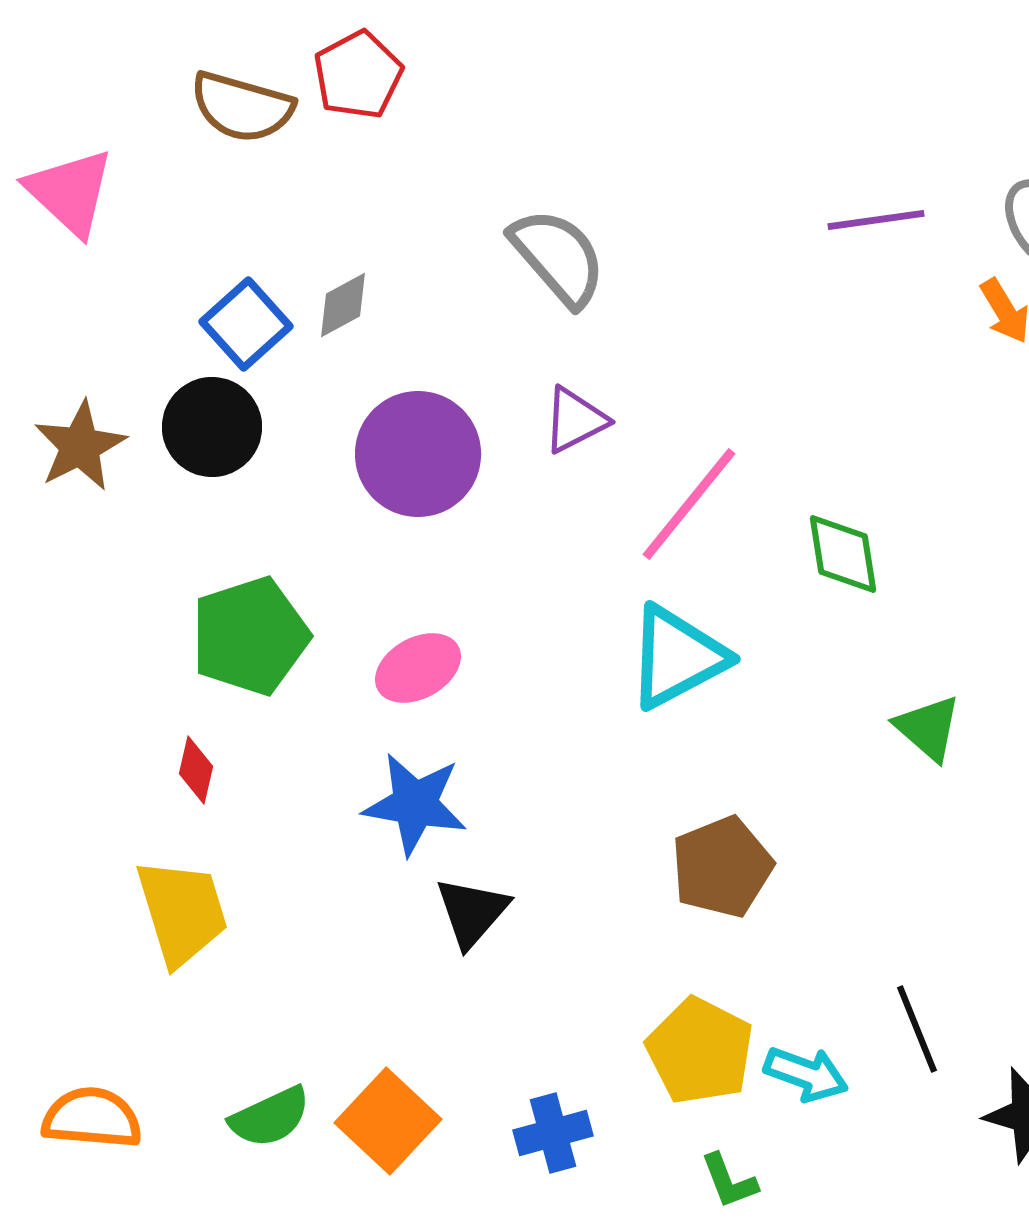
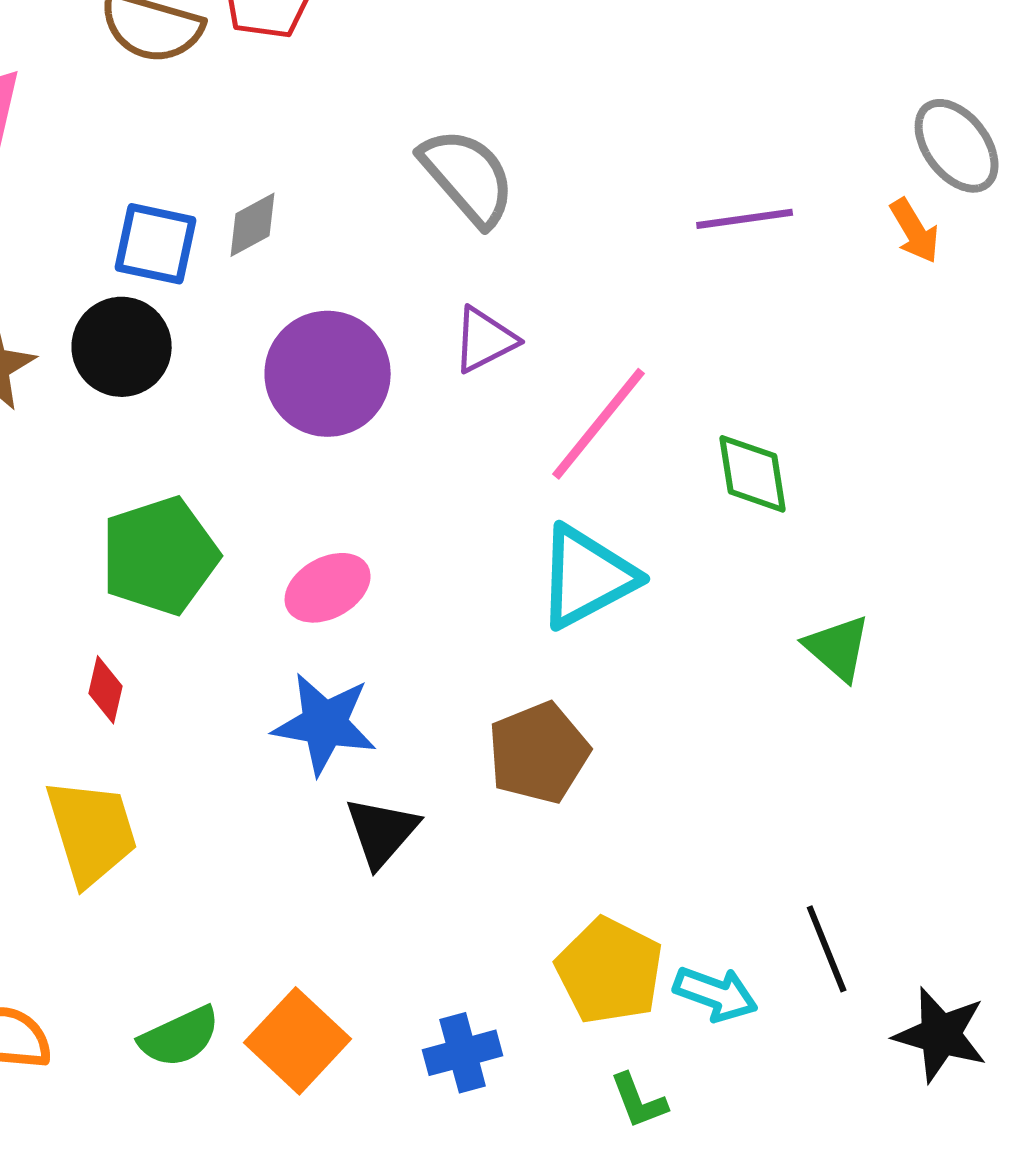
purple line: (876, 220) -> (745, 219), moved
blue square: (246, 324) -> (156, 244), turned -36
brown pentagon: (722, 867) -> (539, 753), moved

